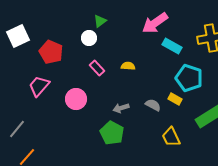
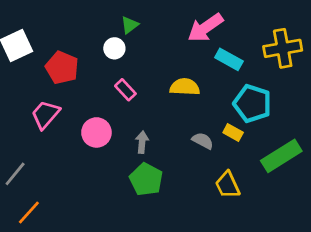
yellow semicircle: (128, 66) -> (185, 87), moved, size x1.5
gray arrow: (121, 108) -> (142, 142), moved, turned 112

